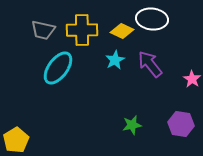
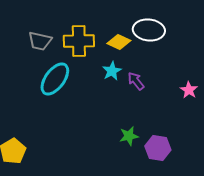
purple arrow: (150, 64) -> (136, 81), moved, size x0.7
purple hexagon: (181, 124) -> (158, 148), moved

